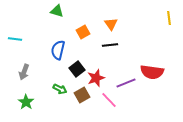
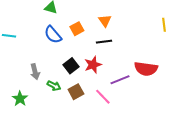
yellow line: (169, 18) -> (164, 25), moved
blue semicircle: (58, 50) -> (53, 35), moved, turned -54
gray arrow: (24, 72) -> (35, 72), moved, turned -35
red star: (96, 78) -> (93, 65), moved

